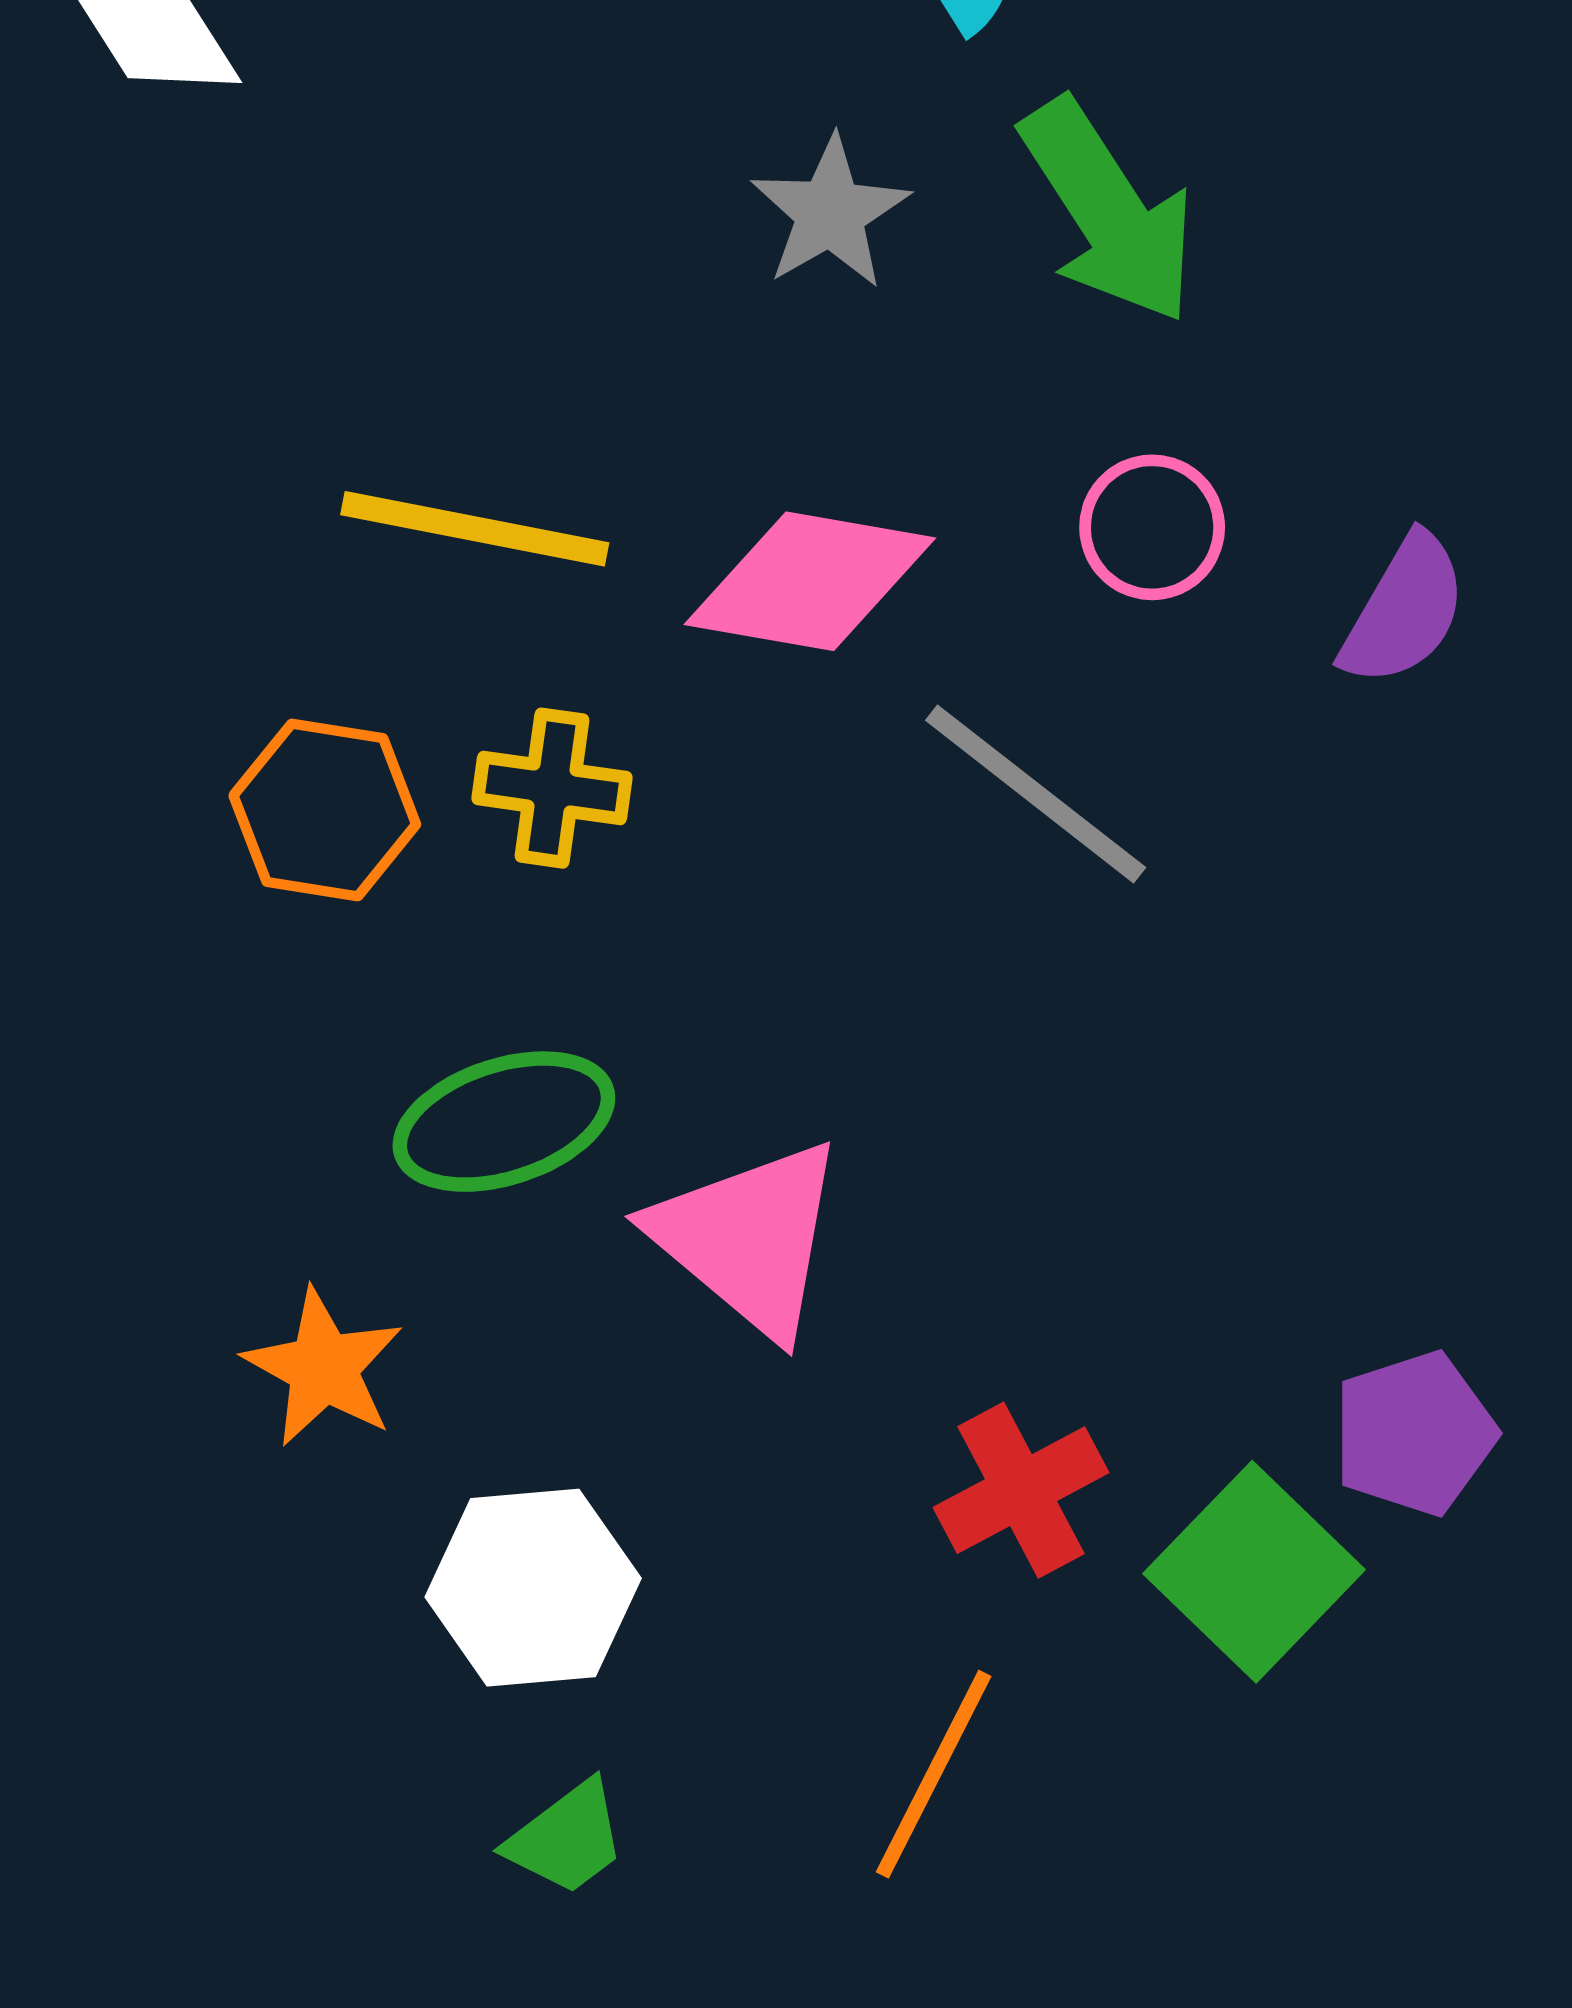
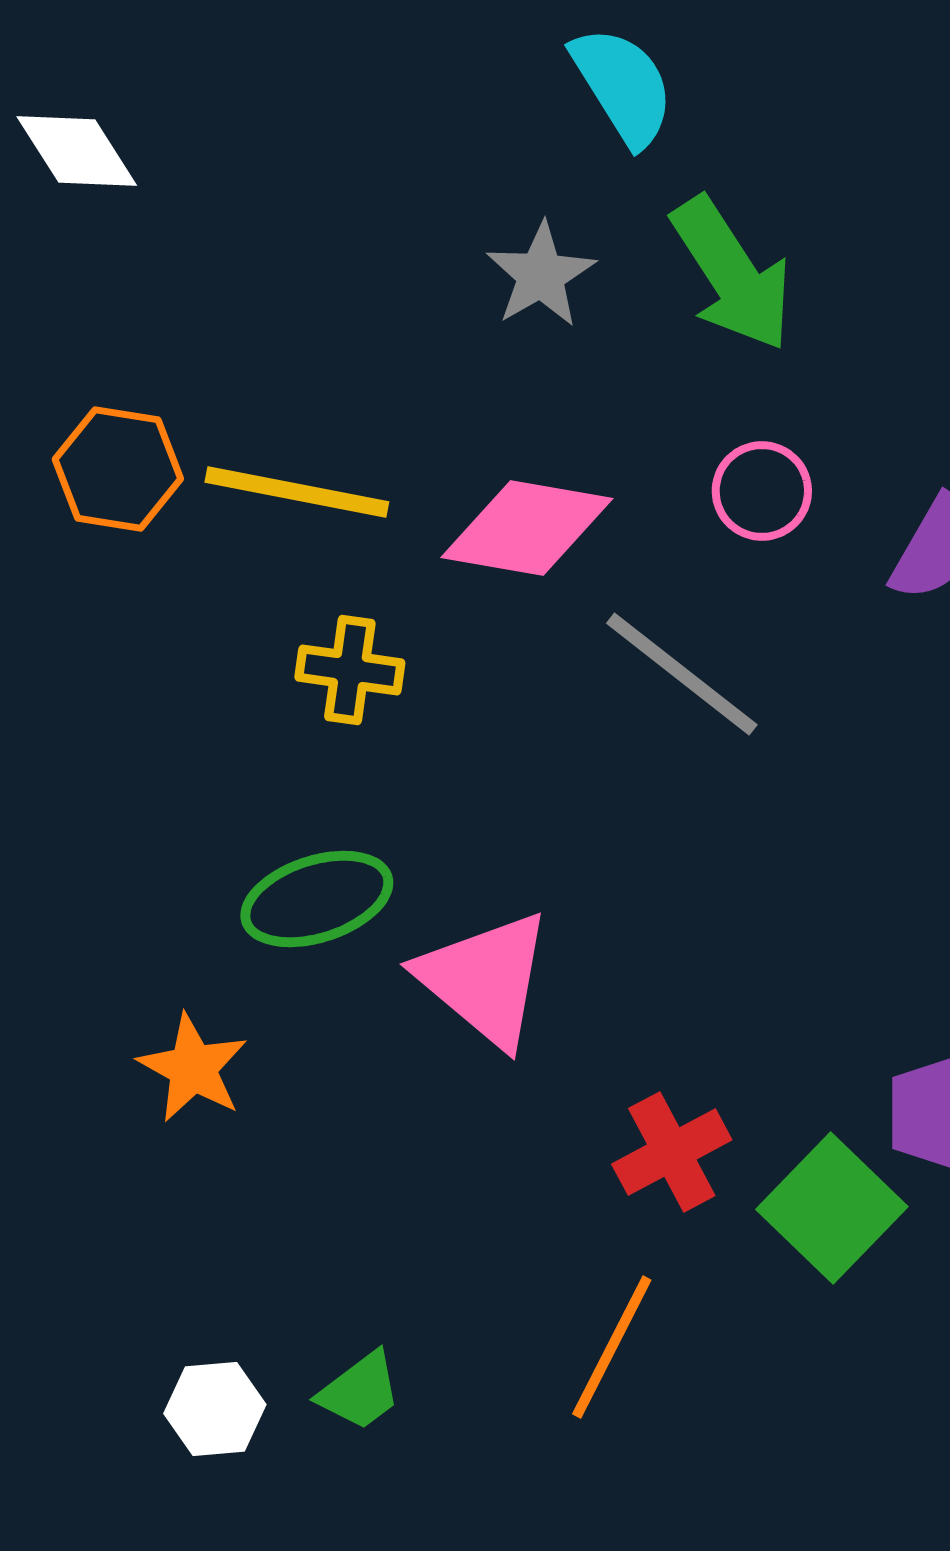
orange hexagon: (325, 810) -> (118, 469), moved
white hexagon: (533, 1588) -> (215, 1409), moved, size x0.7

